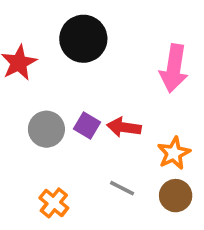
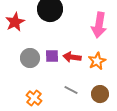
purple square: (87, 125) -> (52, 56), turned -32
orange star: (174, 153) -> (97, 61), moved

